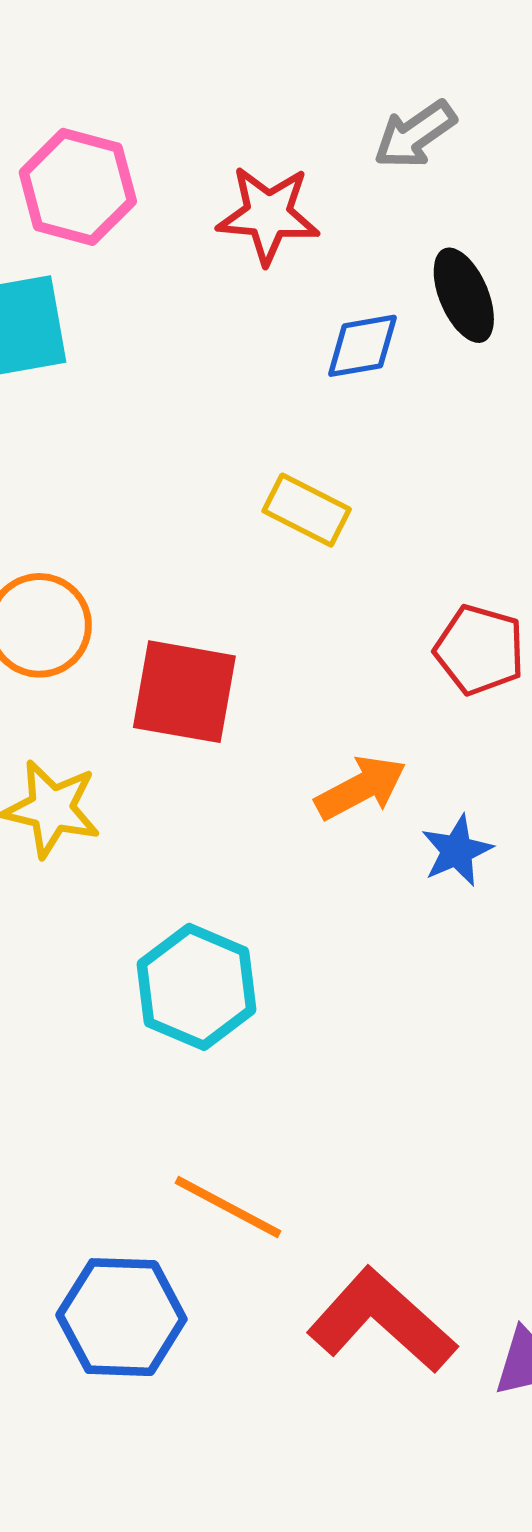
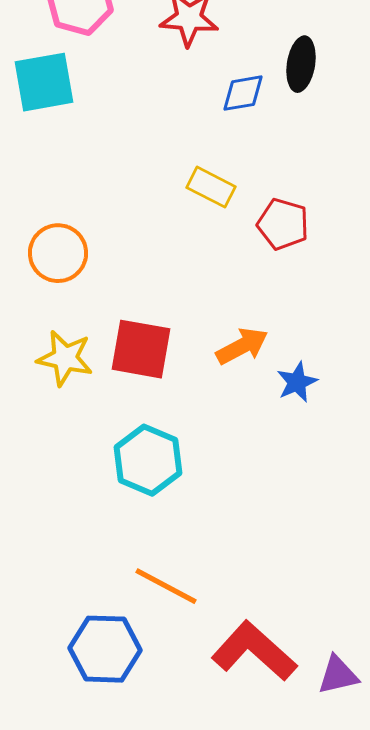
black ellipse: (464, 295) -> (301, 64), turned 32
red pentagon: (480, 650) -> (283, 224), moved
red square: (184, 692) -> (141, 349), moved

